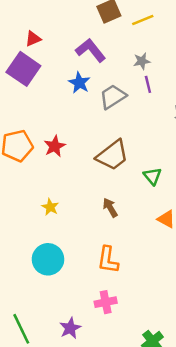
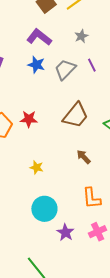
purple line: (148, 84) -> (92, 65), moved
red star: (55, 146) -> (29, 119), turned -30
purple star: (70, 328) -> (65, 232), moved

